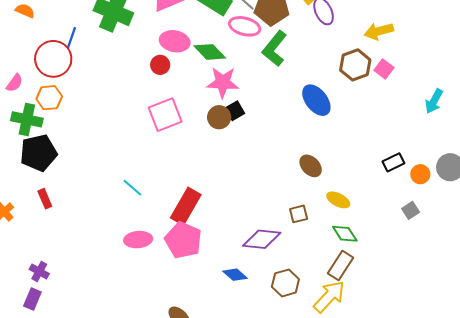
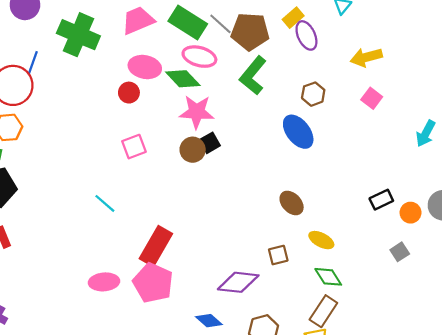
pink ellipse: (245, 26) -> (199, 57), moved
brown hexagon: (355, 65) -> (313, 94), moved, size x0.7
pink square: (165, 115) -> (134, 147), size x0.7
cyan line: (132, 188) -> (105, 203), moved

